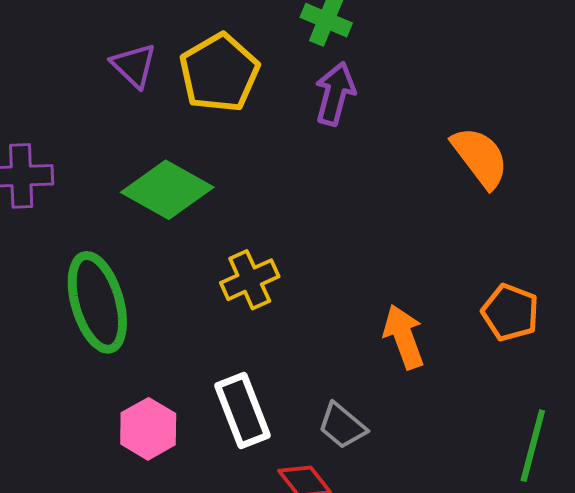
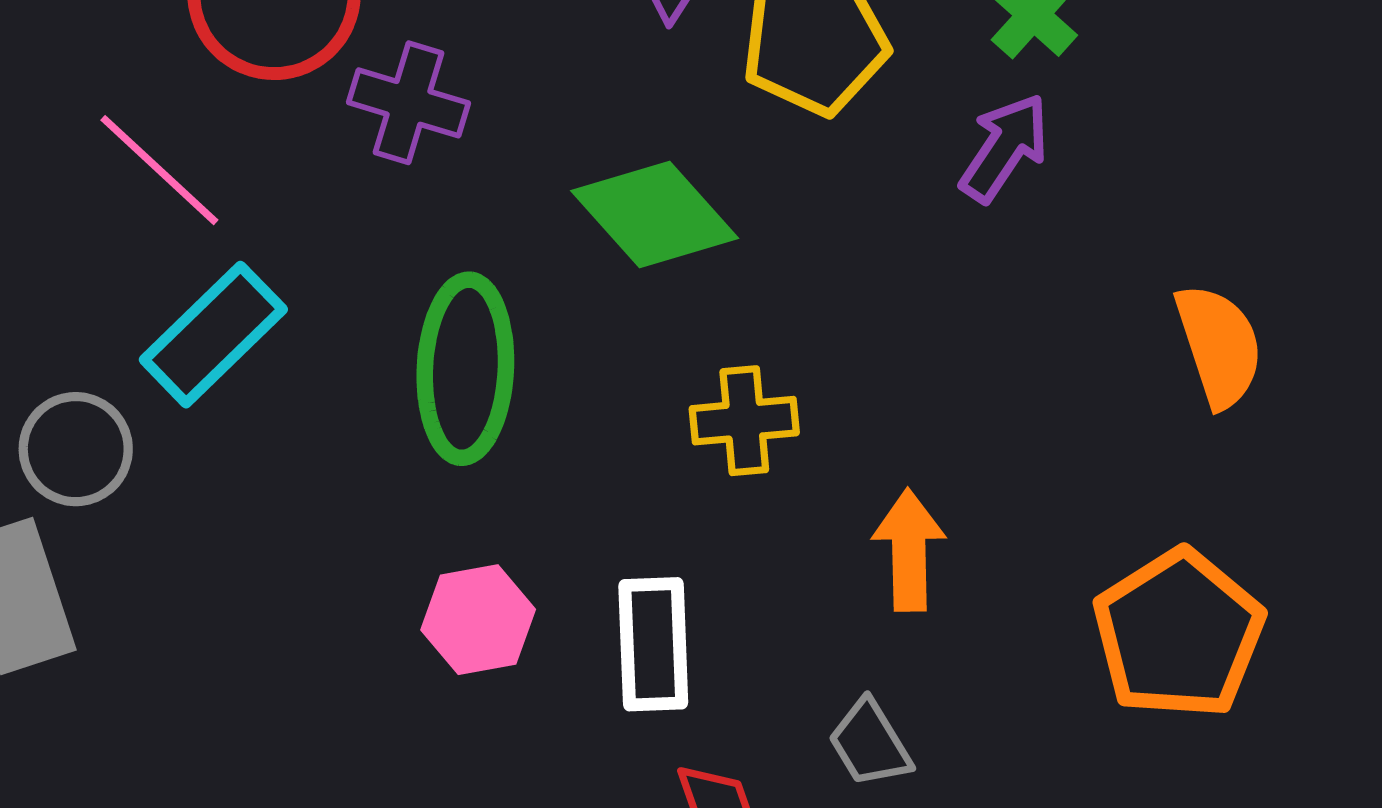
orange pentagon: (510, 312) -> (1178, 634), size x1.6
orange arrow: (404, 337) -> (909, 550), moved
gray trapezoid: (342, 426) -> (870, 743), moved

